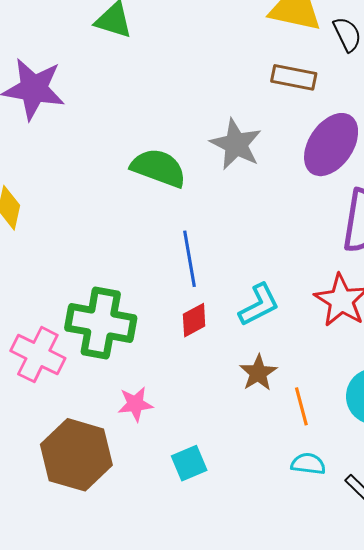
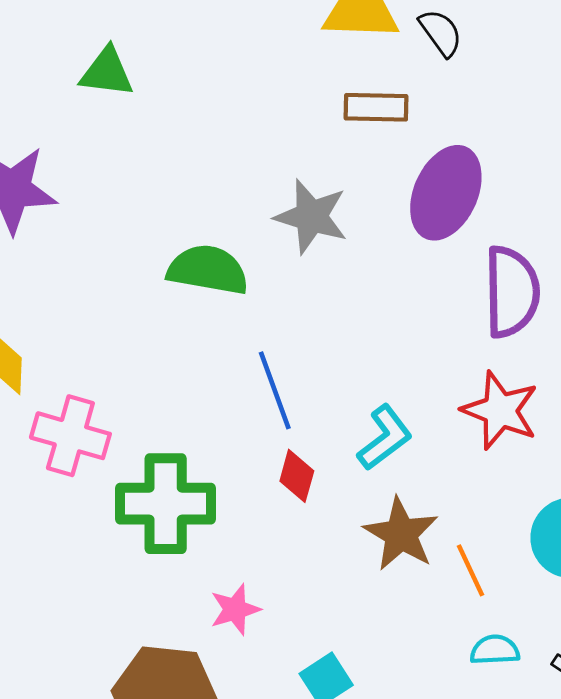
red diamond: (194, 320) -> (297, 476), turned -36
pink cross: (38, 355) -> (70, 436), moved
brown star: (258, 373) -> (401, 534), size x1.4

